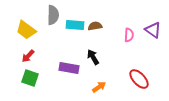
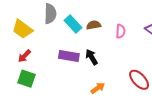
cyan rectangle: (75, 25) -> (73, 24), turned 42
pink semicircle: (129, 35) -> (120, 31), moved
purple rectangle: (69, 68) -> (69, 56), moved

